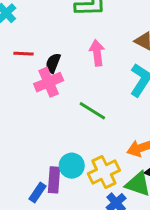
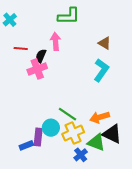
pink arrow: (97, 53) -> (55, 41), moved
green line: (92, 111) -> (67, 114), moved
blue rectangle: (38, 193) -> (26, 145), turned 32

